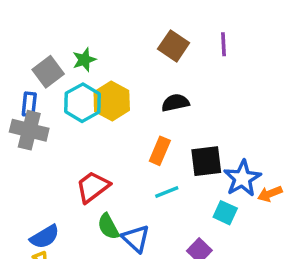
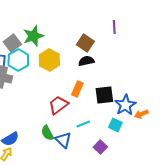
brown square: (174, 46) -> (85, 43), moved
green star: (84, 60) -> (33, 36), size x1.5
cyan hexagon: (83, 103) -> (18, 60), moved
red trapezoid: (93, 187) -> (58, 105), moved
cyan line: (167, 192) -> (83, 124), moved

